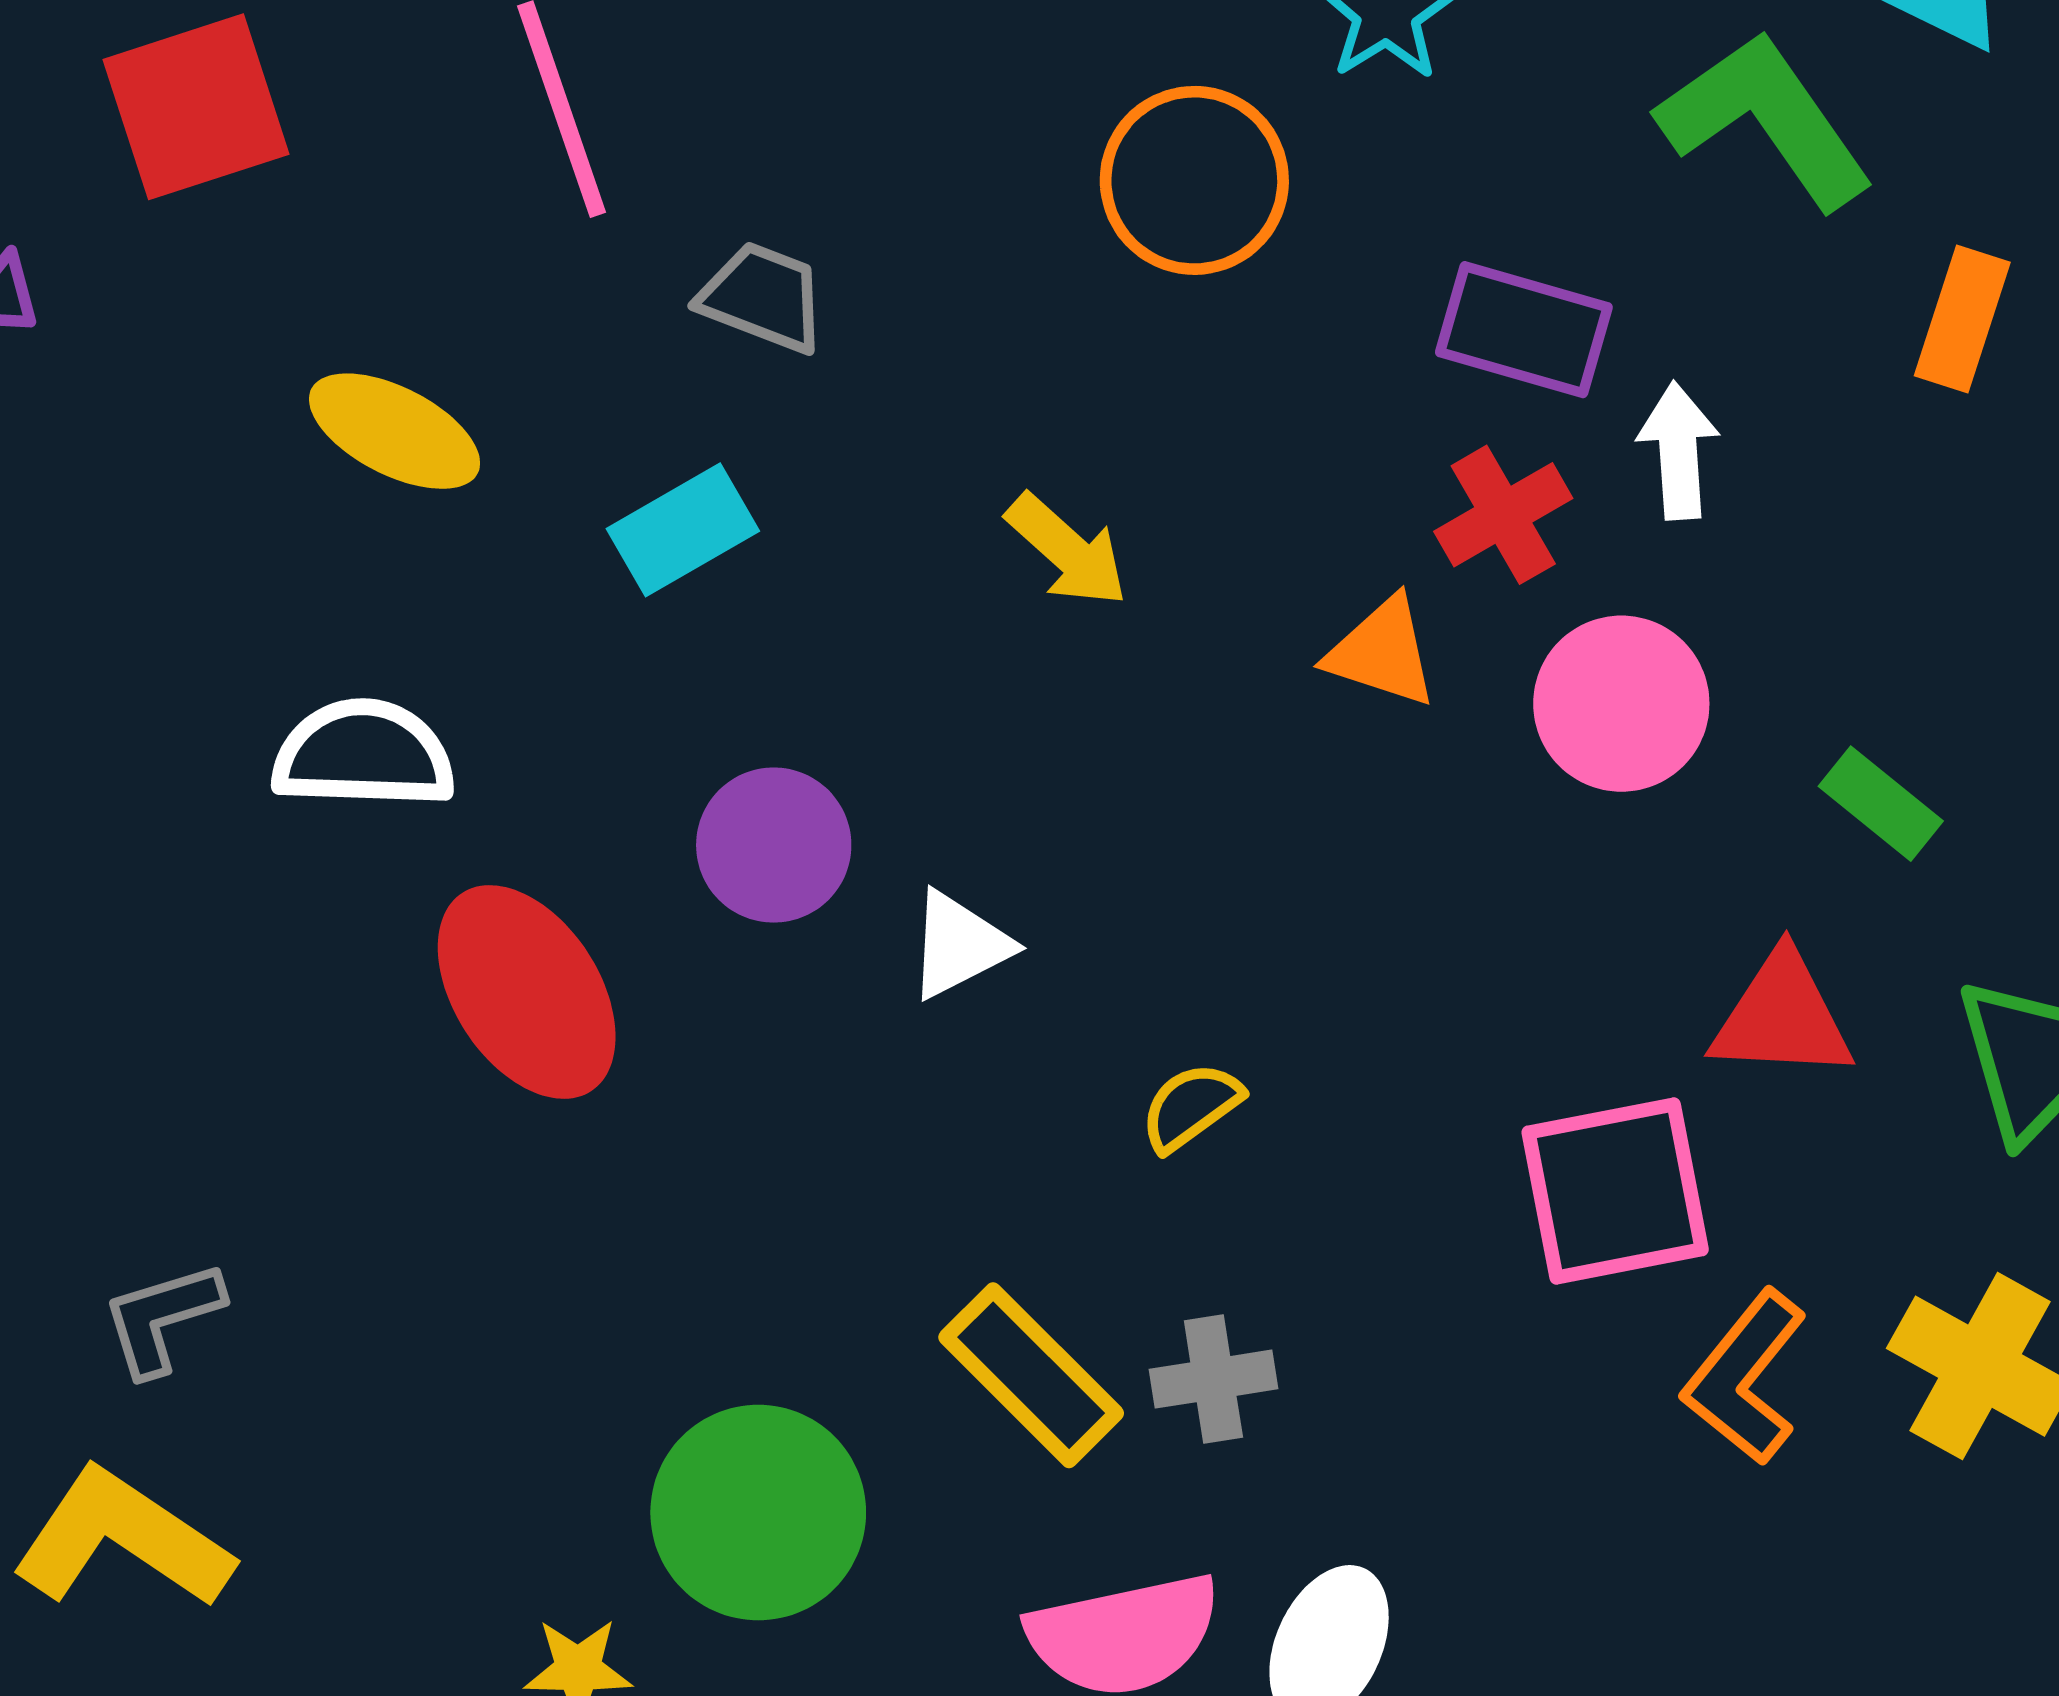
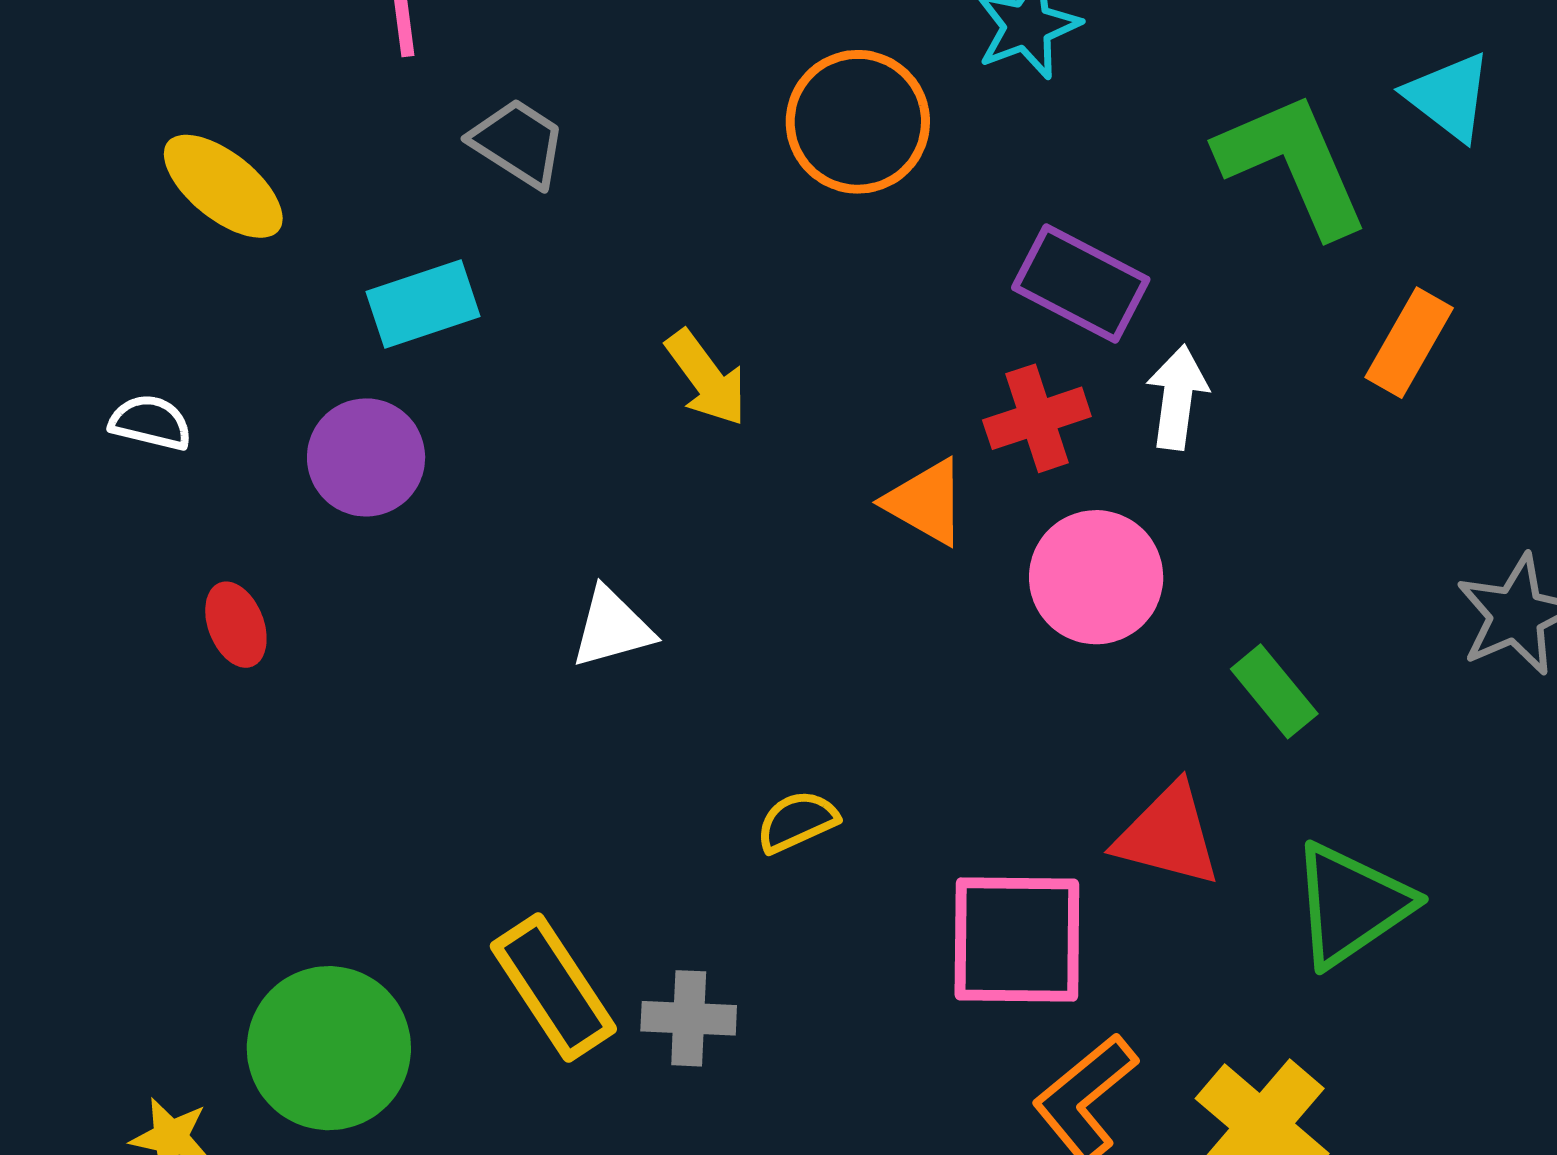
white semicircle: (363, 754) -> (151, 422), size x0.6
purple circle: (774, 845) -> (366, 457), moved
white triangle: (959, 945) -> (612, 628), moved
red ellipse: (527, 992) -> (236, 625), size x0.5
yellow semicircle: (1191, 1107) -> (797, 821), moved

